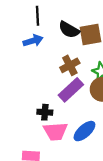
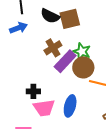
purple rectangle: (71, 90) -> (65, 61), moved
blue ellipse: (84, 131) -> (70, 106), turned -30

